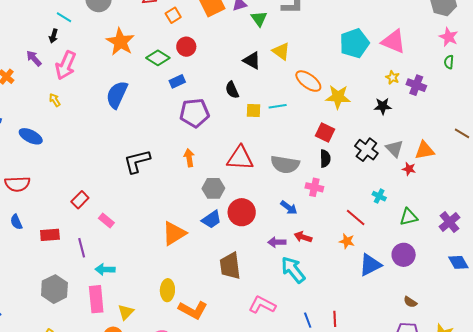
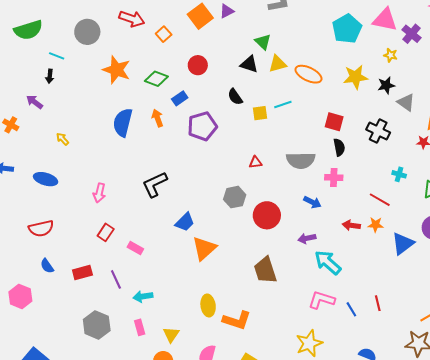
green triangle: (259, 19) -> (263, 42), moved
red circle: (186, 47) -> (198, 65), moved
yellow triangle: (281, 51) -> (278, 64), moved, turned -42
pink arrow: (66, 65) -> (99, 193), moved, size x0.7
purple cross: (416, 85) -> (411, 34), moved, turned 30
yellow star: (338, 97) -> (355, 77), moved
gray triangle: (395, 148) -> (406, 102), moved
orange arrow: (189, 158) -> (157, 118), moved
red triangle: (240, 158) -> (256, 162), size x0.5
blue trapezoid: (211, 219) -> (185, 222), moved
red arrow: (303, 237) -> (351, 225), moved
pink rectangle: (96, 299) -> (140, 327), size x0.6
pink L-shape: (262, 305) -> (322, 300), moved

